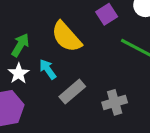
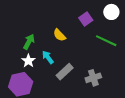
yellow semicircle: (66, 37) -> (59, 35), size x0.6

